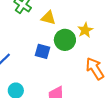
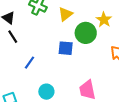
yellow triangle: (48, 18) -> (65, 14), turned -42

